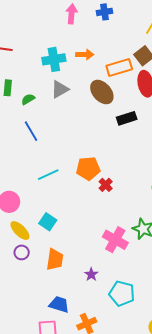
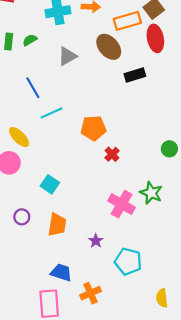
gray triangle: (60, 89) -> (67, 56), moved
green semicircle: (28, 99) -> (30, 40), moved
cyan line: (48, 175) -> (52, 113), moved
red cross: (106, 185) -> (112, 154), moved
yellow ellipse: (20, 231) -> (19, 137), moved

